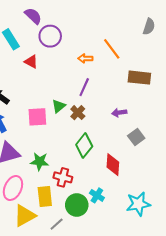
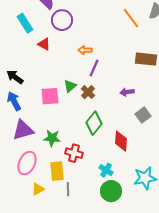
orange line: (112, 49) -> (131, 18), moved
orange arrow: (85, 58) -> (85, 50), moved
green circle: (77, 205) -> (111, 191), moved
yellow triangle: (25, 216) -> (38, 189), size x0.6
gray line: (57, 224) -> (68, 189), moved, turned -48

